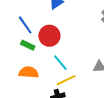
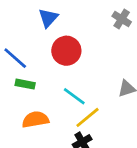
red circle: (49, 36) -> (66, 51), moved

